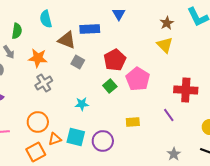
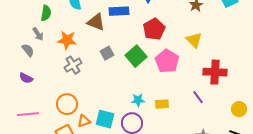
yellow triangle: (165, 45) -> (194, 40), moved
red pentagon: (115, 60) -> (154, 29), moved
gray square: (78, 62) -> (107, 53), moved, turned 32
green square: (110, 86) -> (136, 56), moved, size x1.5
cyan star: (82, 104) -> (138, 100), moved

